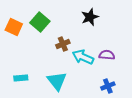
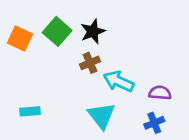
black star: (90, 17) -> (93, 31), moved
purple semicircle: (107, 55) -> (160, 93), moved
cyan triangle: (57, 81) -> (101, 116), moved

